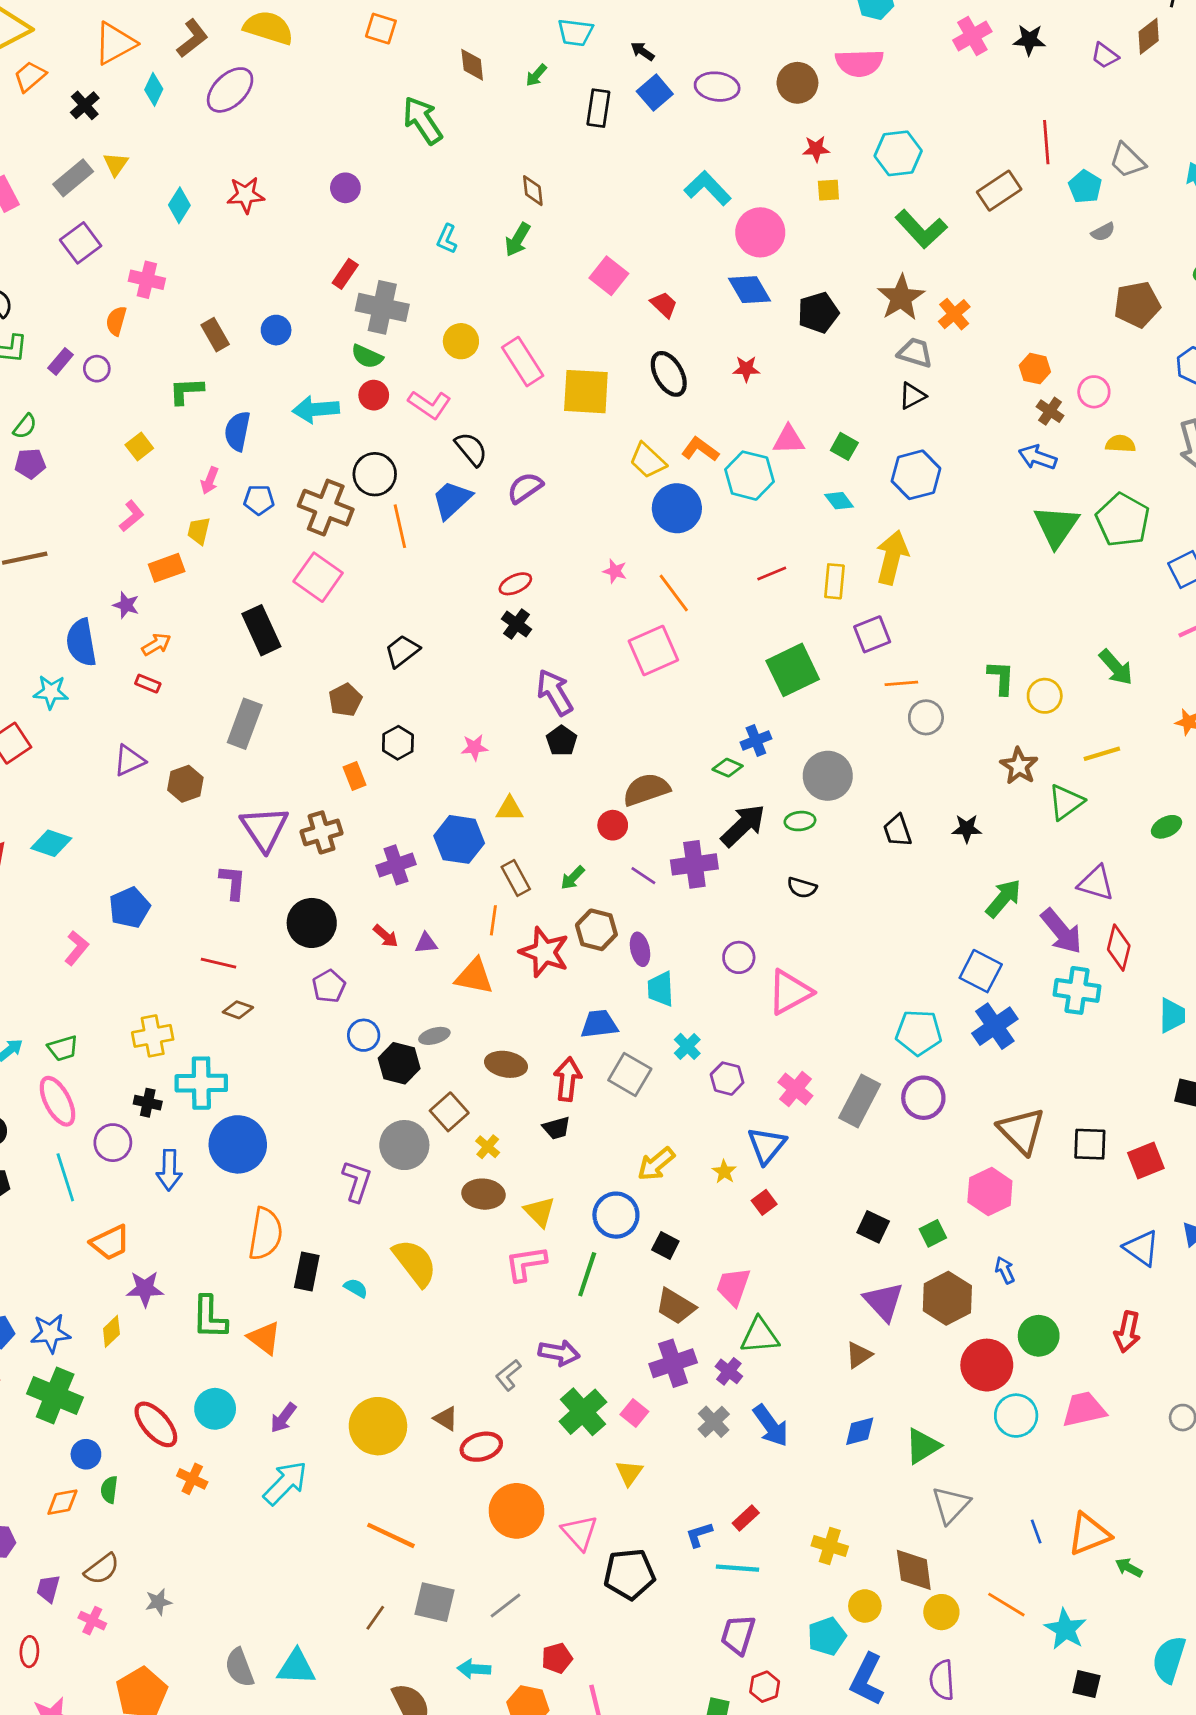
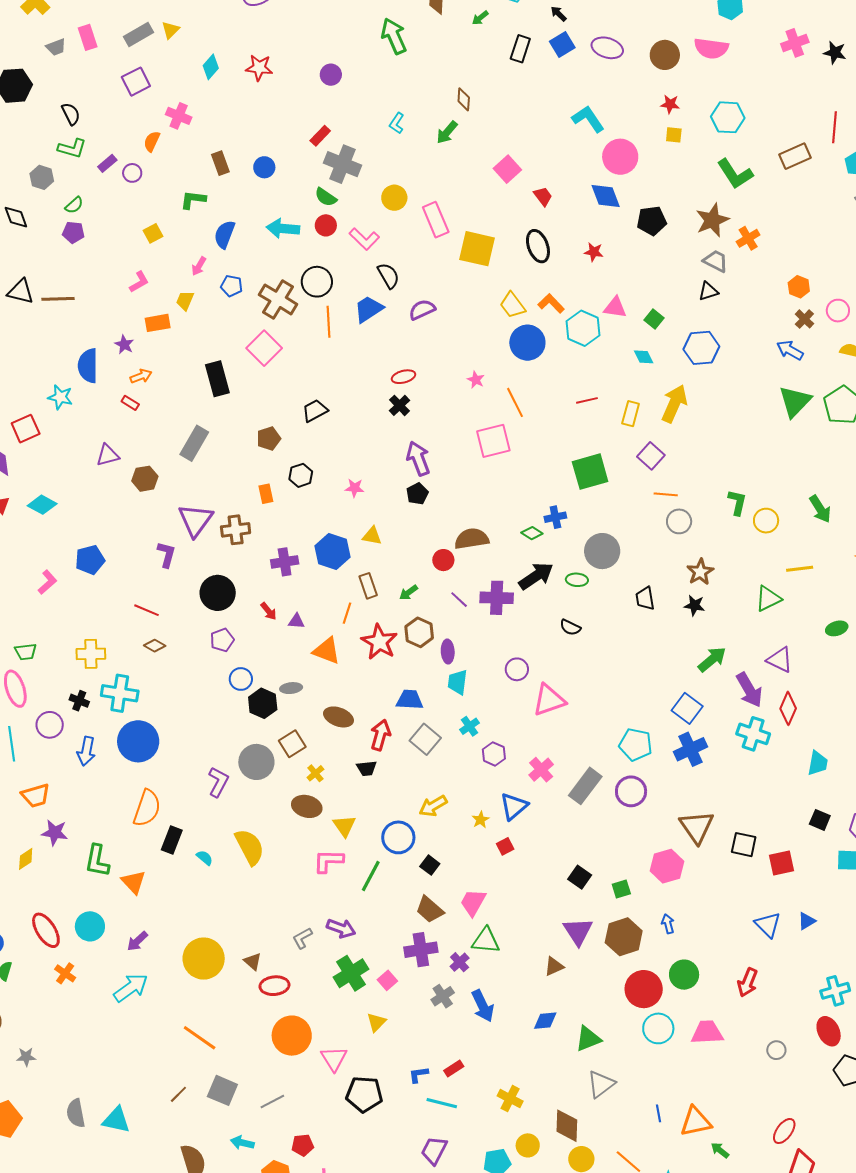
purple square: (872, 634) -> (651, 456), turned -36
brown star: (1019, 766) -> (700, 572), moved

